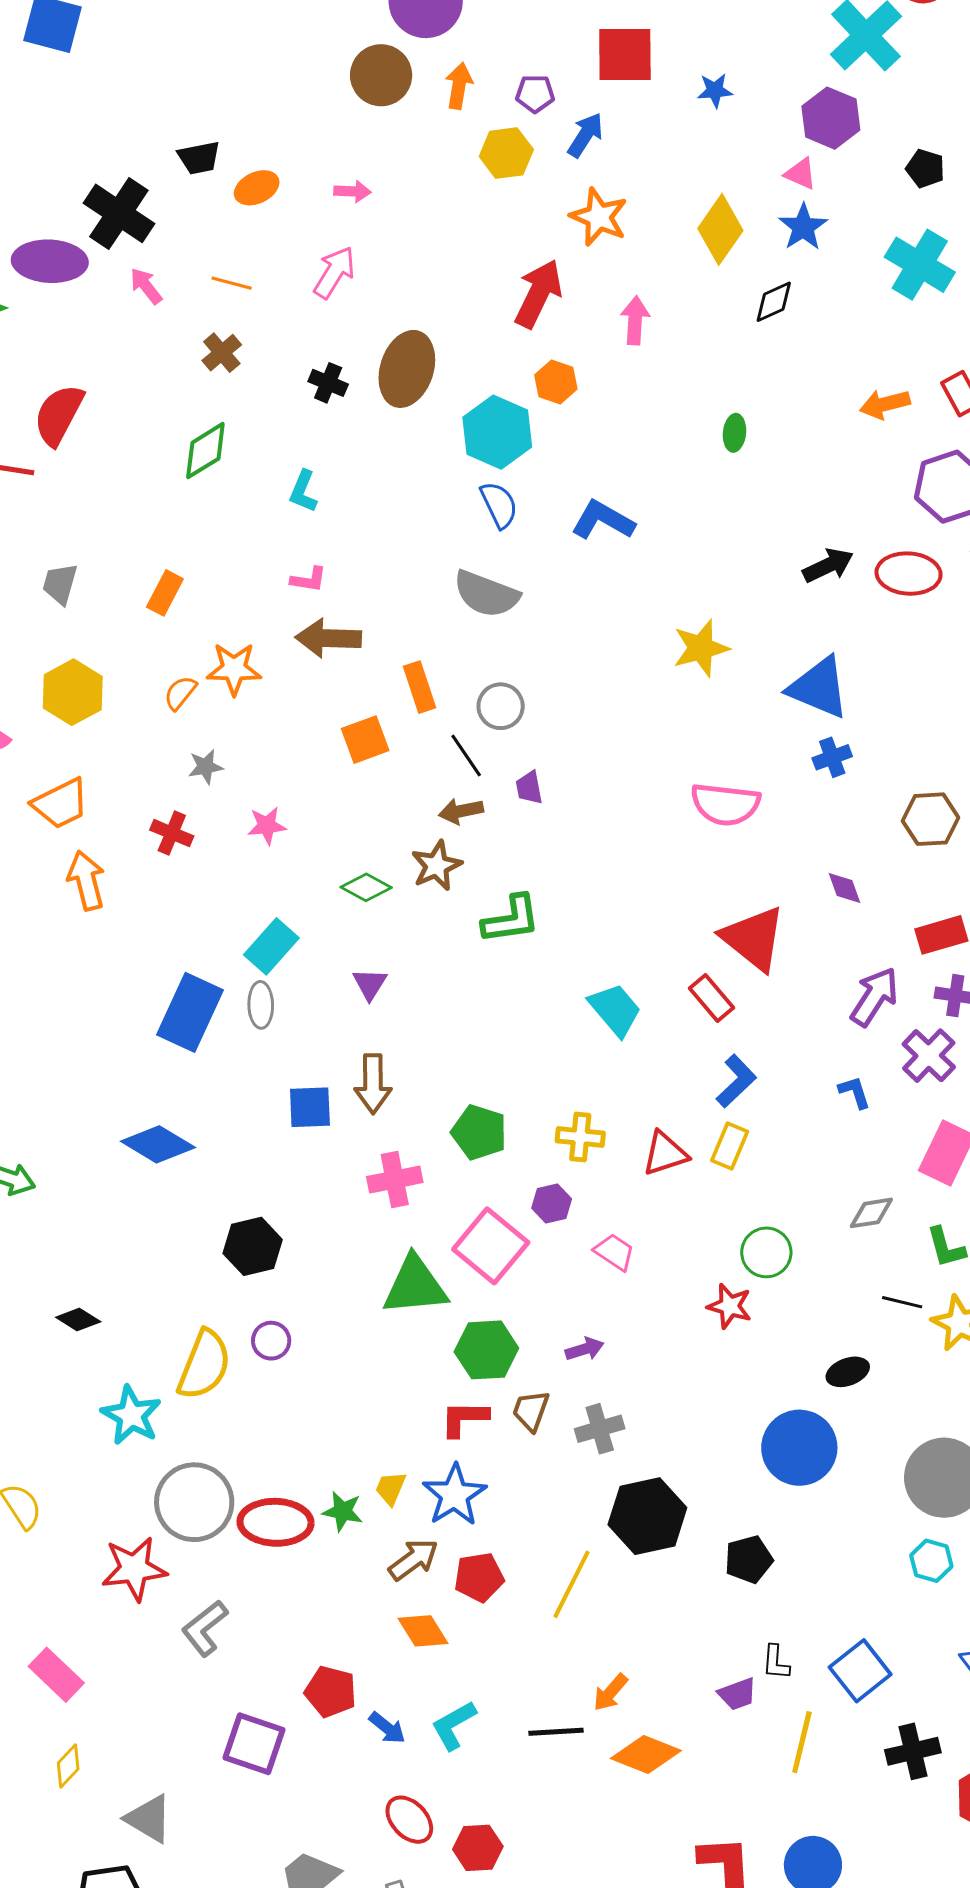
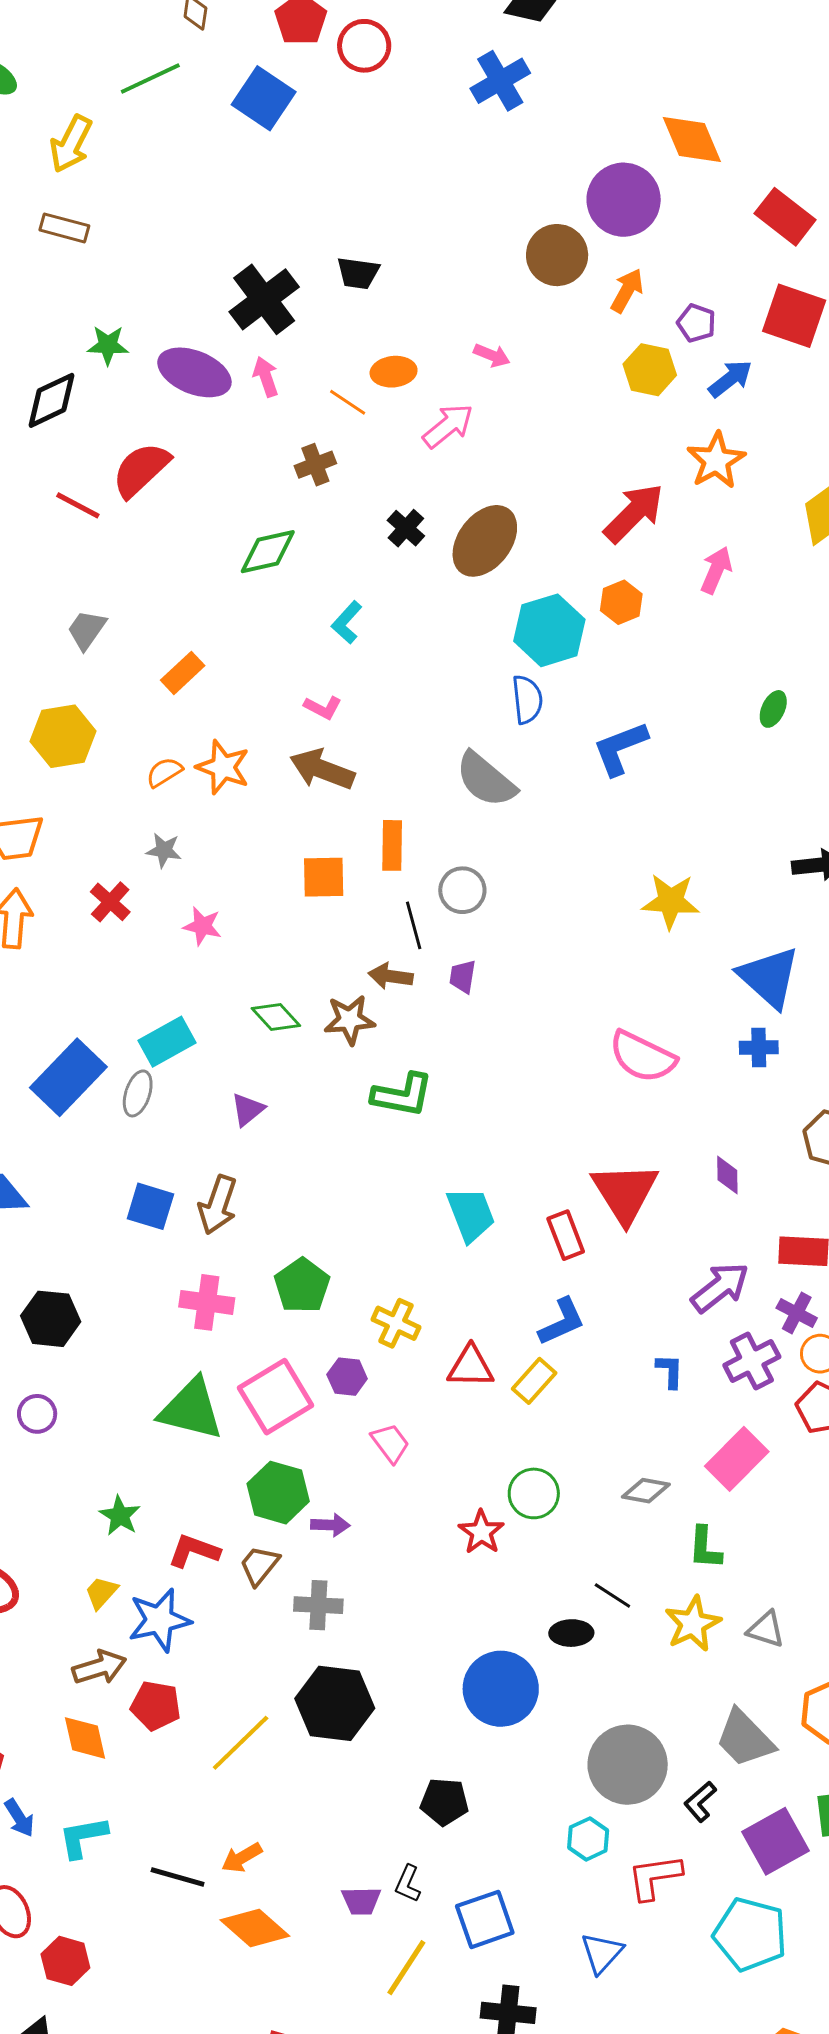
orange ellipse: (257, 188) -> (394, 372), moved
purple ellipse: (50, 261) -> (194, 372), moved
blue L-shape: (603, 520) -> (620, 748), turned -70
black line: (902, 1302) -> (612, 1596), moved
green hexagon: (486, 1350) -> (278, 1493), moved
green star: (343, 1511) -> (120, 1516), moved
black pentagon: (749, 1559) -> (444, 1802), moved

